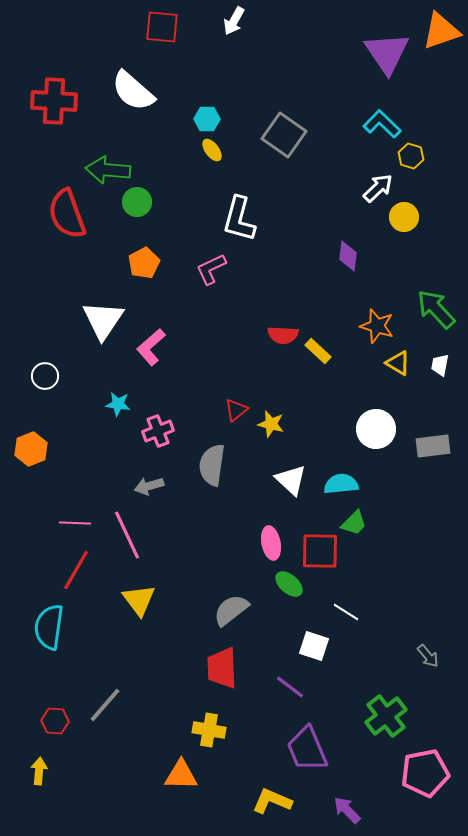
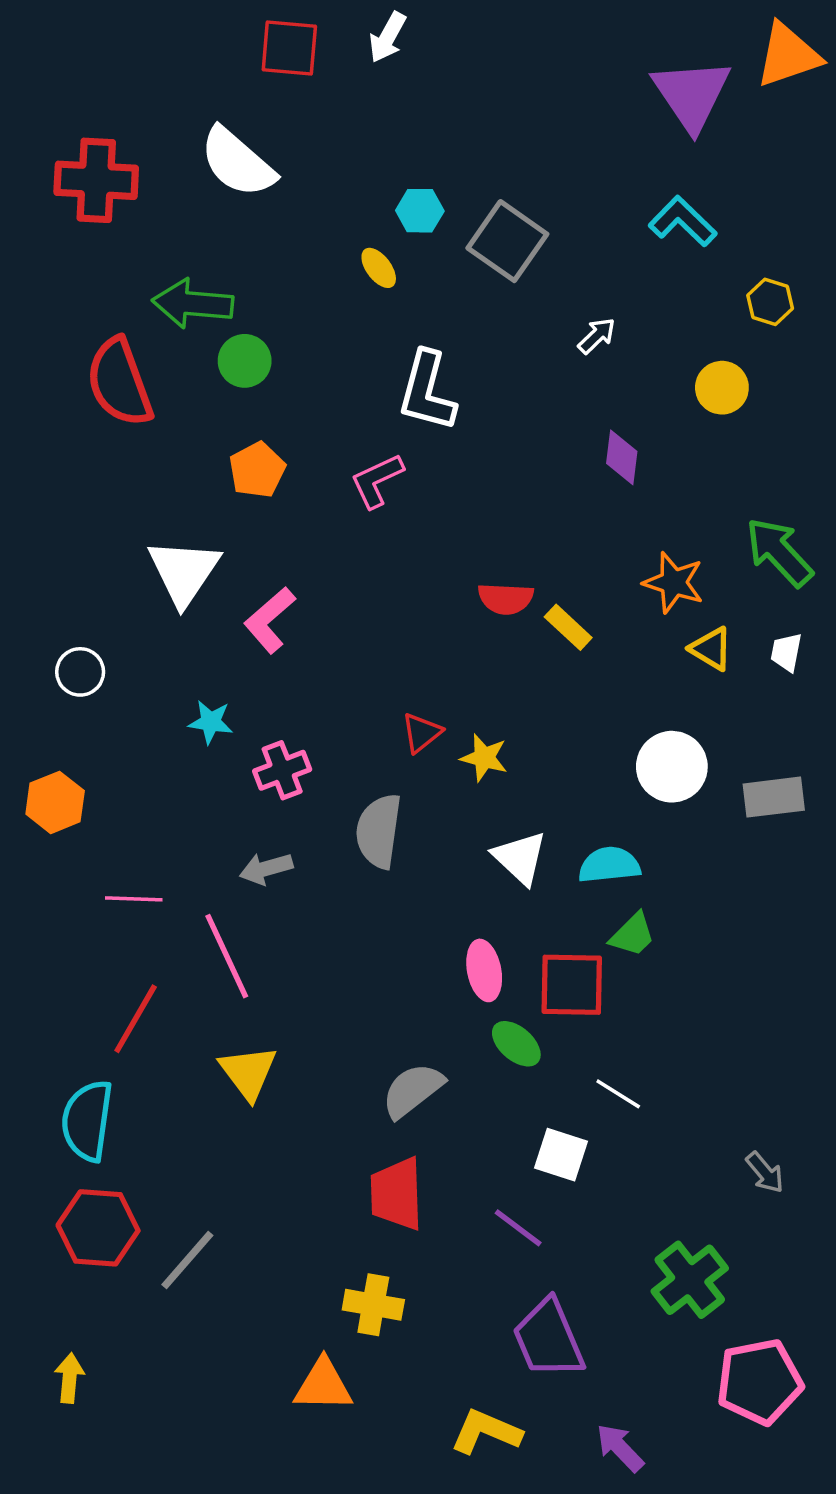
white arrow: (234, 21) -> (388, 37), moved
cyan hexagon: (207, 119) -> (420, 211), moved
yellow hexagon: (411, 156) -> (770, 302), moved
white arrow: (378, 188) -> (597, 336), moved, size x0.7
pink line: (75, 523) -> (134, 899), moved
red hexagon: (55, 721) -> (98, 1228), moved, size x1.6

